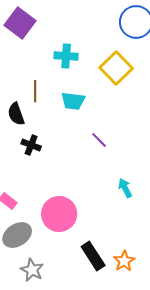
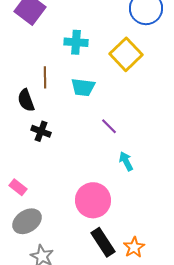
cyan arrow: (125, 188) -> (126, 161), moved
pink circle: (59, 214) -> (93, 200), moved

